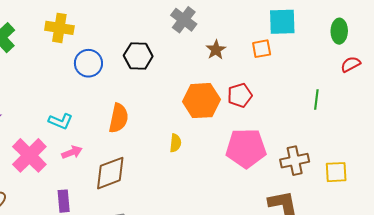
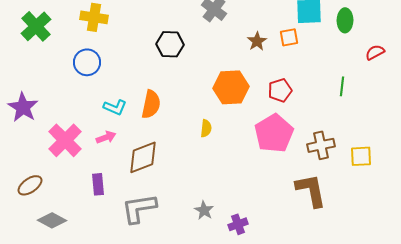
green ellipse: (339, 31) -> (345, 20), moved
brown star: (216, 50) -> (257, 41), moved
blue circle: (88, 63) -> (87, 62), moved
red pentagon: (240, 95) -> (280, 90), moved
cyan L-shape: (60, 121) -> (115, 107), moved
pink pentagon: (246, 148) -> (274, 133), turned -30

